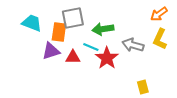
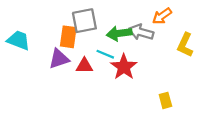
orange arrow: (159, 14) -> (162, 16), moved
cyan trapezoid: (32, 23) -> (19, 40), moved
gray arrow: (133, 45) -> (141, 32), moved

